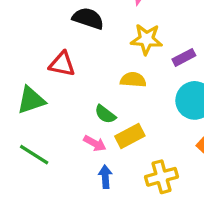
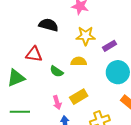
green semicircle: (105, 114) -> (56, 71), moved
pink arrow: (95, 143) -> (57, 102), turned 48
green line: (34, 155) -> (20, 112), turned -30

